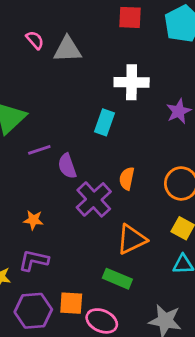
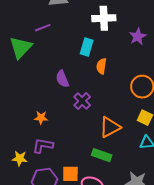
purple line: (39, 150) -> (43, 28), moved
orange semicircle: (127, 179) -> (101, 66), moved
purple cross: (94, 199) -> (82, 101), size x0.7

